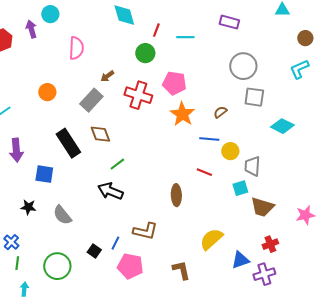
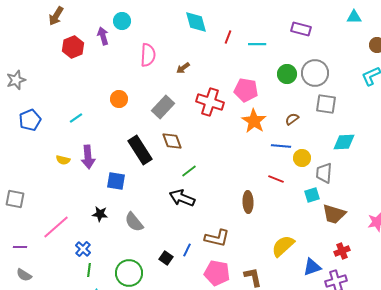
green circle: (145, 53) -> (287, 74), moved
brown arrow: (107, 76) -> (183, 68), moved
cyan diamond: (282, 126) -> (344, 142), moved, turned -30
pink pentagon: (130, 266) -> (217, 273), moved

